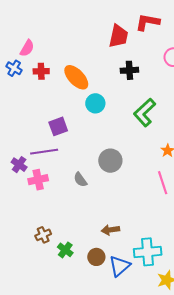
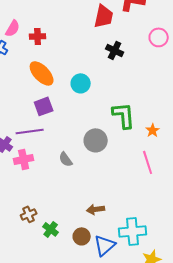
black cross: (129, 70) -> (115, 50), turned 30
red cross: (41, 71) -> (38, 36), moved
orange ellipse: (76, 77) -> (42, 73), moved
green L-shape: (145, 112) -> (124, 115), moved, turned 128

